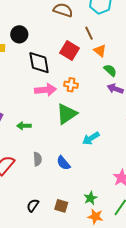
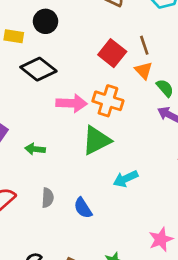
brown line: (89, 33) -> (144, 45), moved
orange triangle: (100, 51) -> (144, 70), moved
black diamond: (39, 63) -> (38, 69), moved, turned -50
orange cross: (71, 85) -> (108, 101), size x1.5

